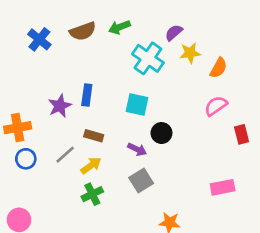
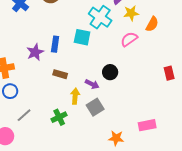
cyan square: (137, 105) -> (82, 37), moved
pink semicircle: (216, 106) -> (129, 39), moved
gray line: (65, 155) -> (24, 115), moved
yellow arrow: (91, 166) -> (75, 96), moved, turned -49
pink rectangle: (223, 187) -> (147, 125), moved

